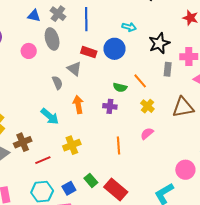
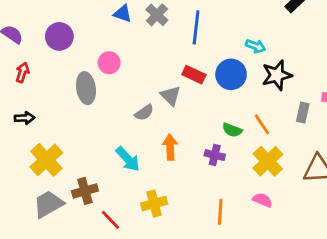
gray ellipse: (52, 39) -> (86, 88), moved
black star: (159, 43) -> (277, 75), moved
gray semicircle: (57, 83) -> (144, 113), turned 72
yellow cross: (147, 106) -> (268, 161), size x1.5
pink semicircle: (147, 134) -> (262, 200), turned 56
red line: (43, 160) -> (111, 220), turned 63

